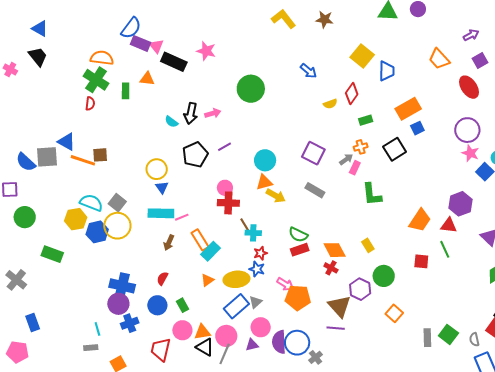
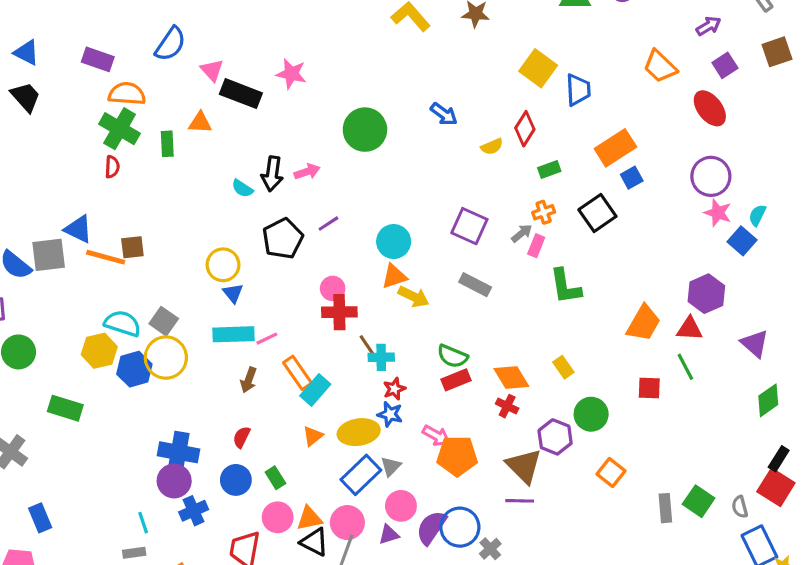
purple rectangle: (140, 43) -> (98, 59), moved
blue arrow: (309, 71) -> (444, 114), moved
purple semicircle: (279, 342) -> (431, 528), turned 40

